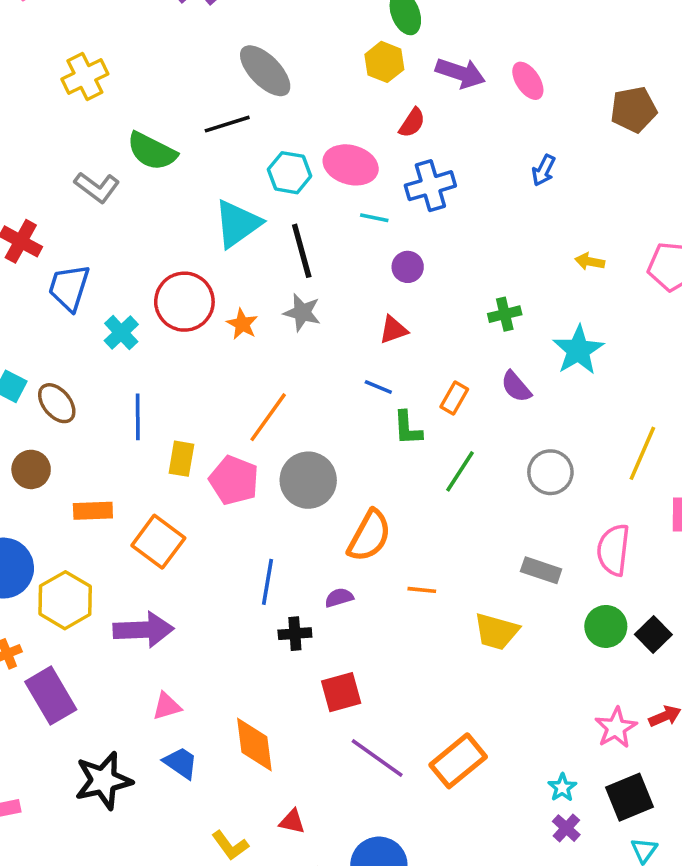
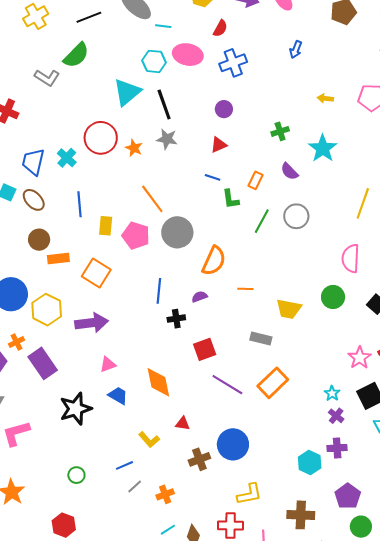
black line: (227, 124) -> (89, 17), moved
green semicircle: (152, 151) -> (76, 55), turned -68
cyan line: (374, 218) -> (163, 26), moved
blue trapezoid: (69, 288) -> (33, 162), moved
orange line: (268, 417) -> (152, 199), turned -68
brown circle: (31, 469) -> (39, 240), moved
gray circle: (550, 472) -> (296, 216), moved
gray rectangle: (541, 570) -> (261, 339), moved
green circle: (606, 626) -> (333, 297), moved

